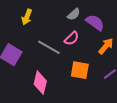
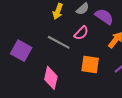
yellow arrow: (27, 17) -> (58, 11), moved

